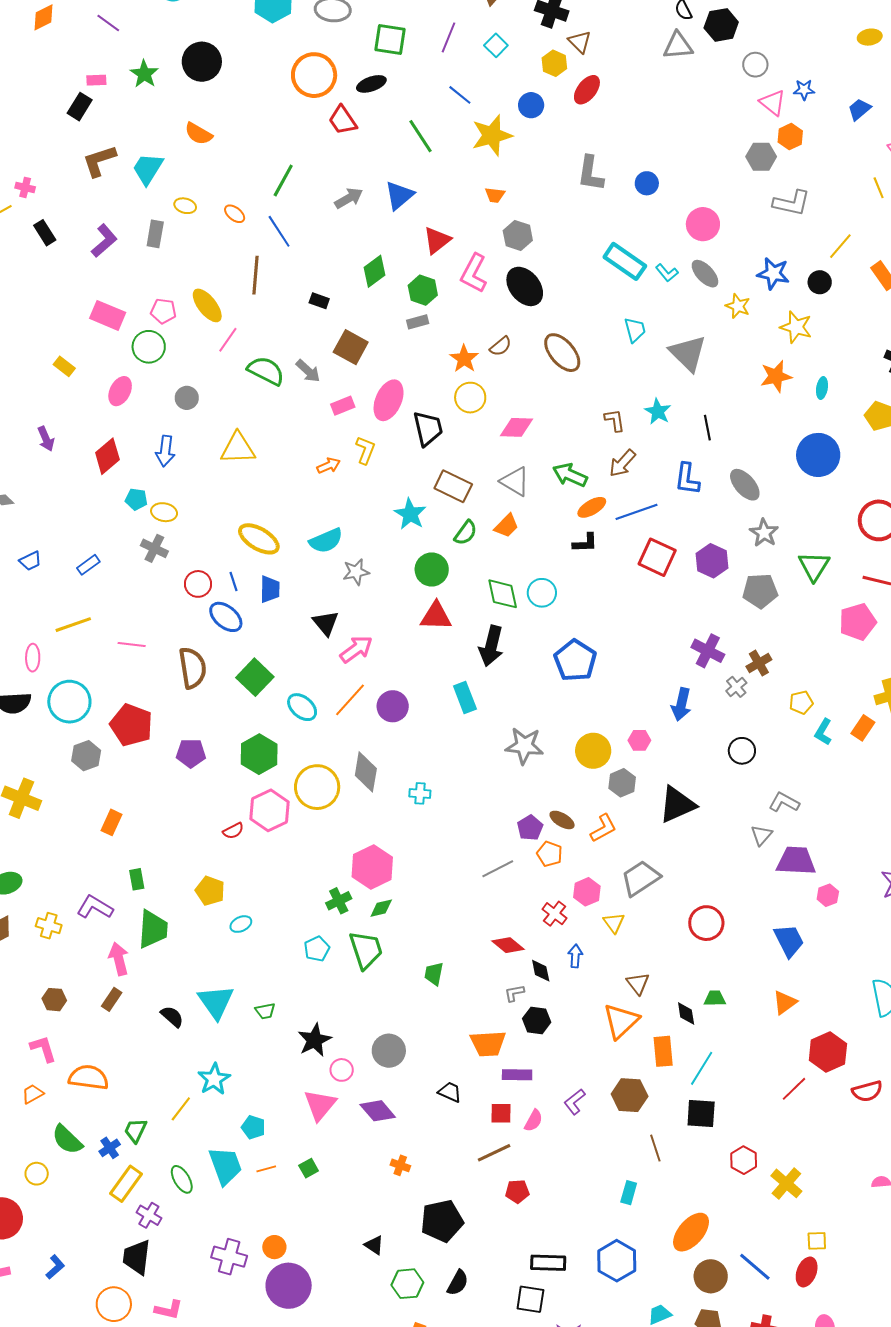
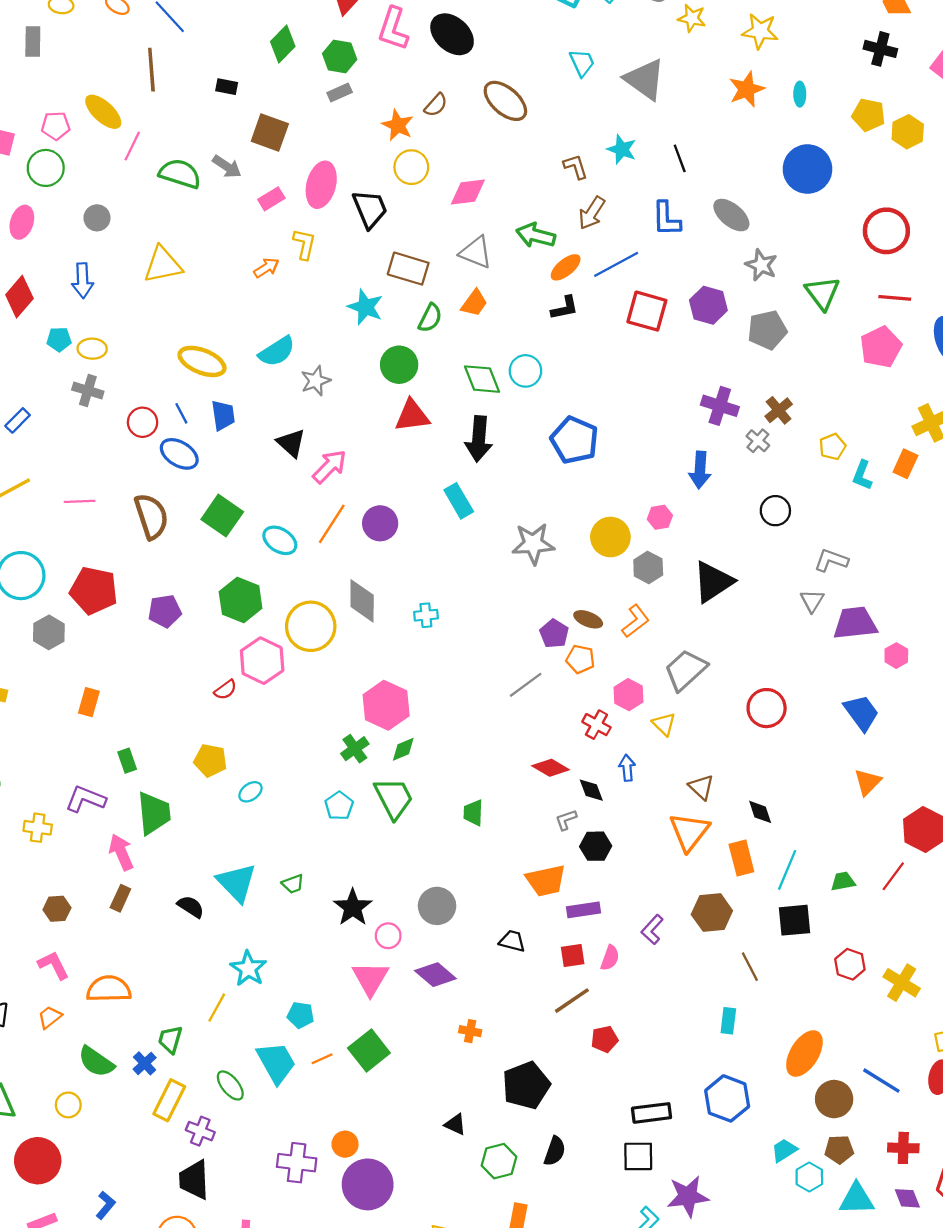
green trapezoid: (715, 998) -> (843, 881), moved
green square: (309, 1168) -> (369, 1050), size x1.8

